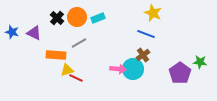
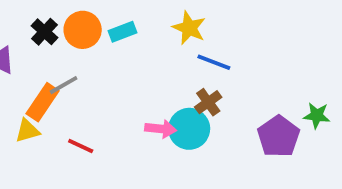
yellow star: (153, 13) -> (189, 28), moved
gray line: (79, 43) -> (64, 85), moved
orange rectangle: (56, 55) -> (43, 102), turned -60
yellow triangle: (67, 70) -> (27, 131), moved

